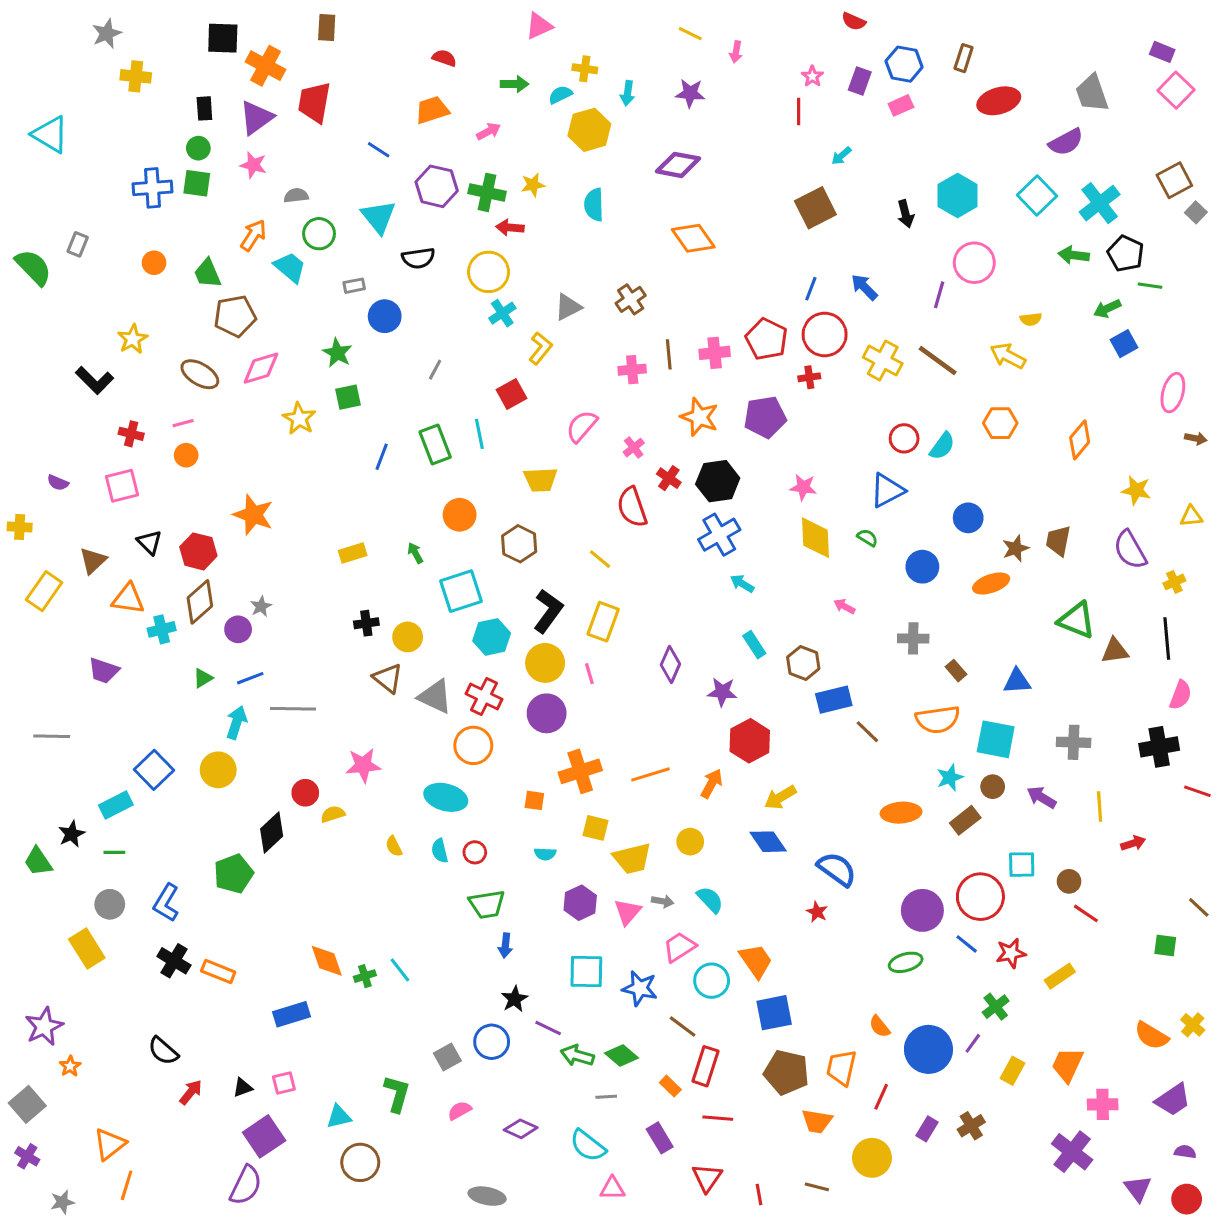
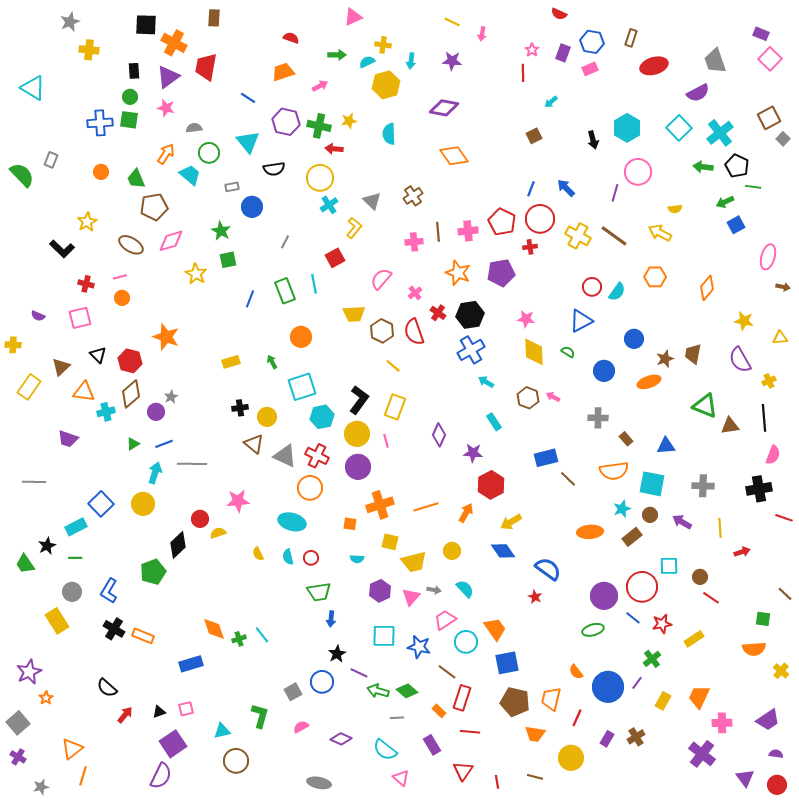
brown square: (815, 208) -> (534, 136), size x0.6
gray triangle: (568, 307) -> (372, 201), turned -48
brown hexagon: (519, 544) -> (382, 331), moved
brown hexagon: (803, 663) -> (528, 398), moved
orange semicircle: (1151, 1036) -> (754, 649), moved, turned -35
pink triangle: (612, 1188) -> (401, 778), turned 42

